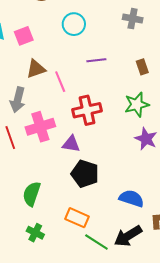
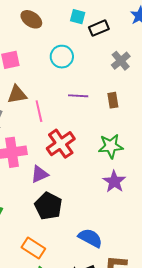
gray cross: (133, 19) -> (121, 61), turned 30
brown rectangle: (142, 67) -> (113, 100), moved
red cross: (87, 110) -> (61, 144), turned -32
purple triangle: (71, 144) -> (40, 174), turned -42

